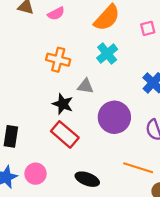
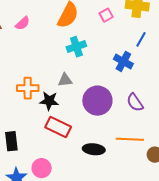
cyan cross: (107, 54) -> (76, 47), turned 36
orange cross: (58, 60) -> (28, 88), moved
black ellipse: (87, 179) -> (94, 149), moved

